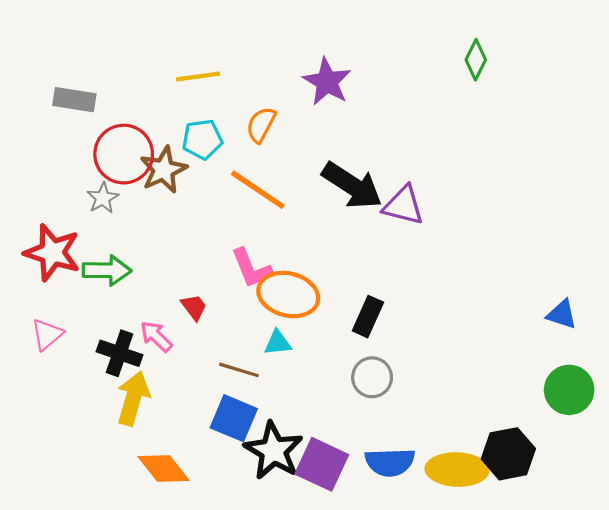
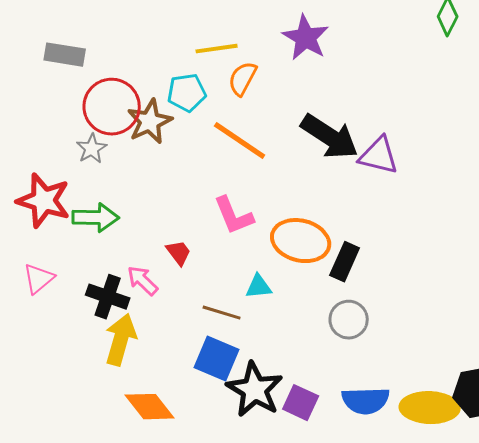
yellow line: (198, 77) -> (217, 49), moved
orange ellipse: (288, 295) -> (301, 241), moved
purple square: (322, 464) -> (301, 403), size x0.7

